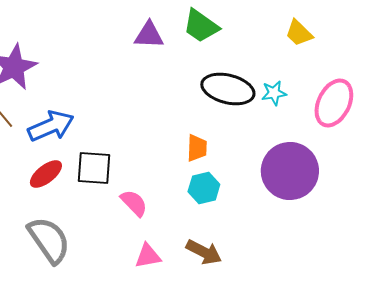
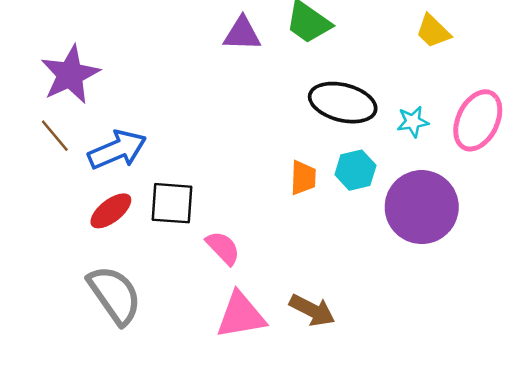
cyan star: (274, 93) -> (413, 122), moved
cyan hexagon: (204, 188) -> (355, 170), moved
pink triangle: (148, 256) -> (241, 315), size x1.5

